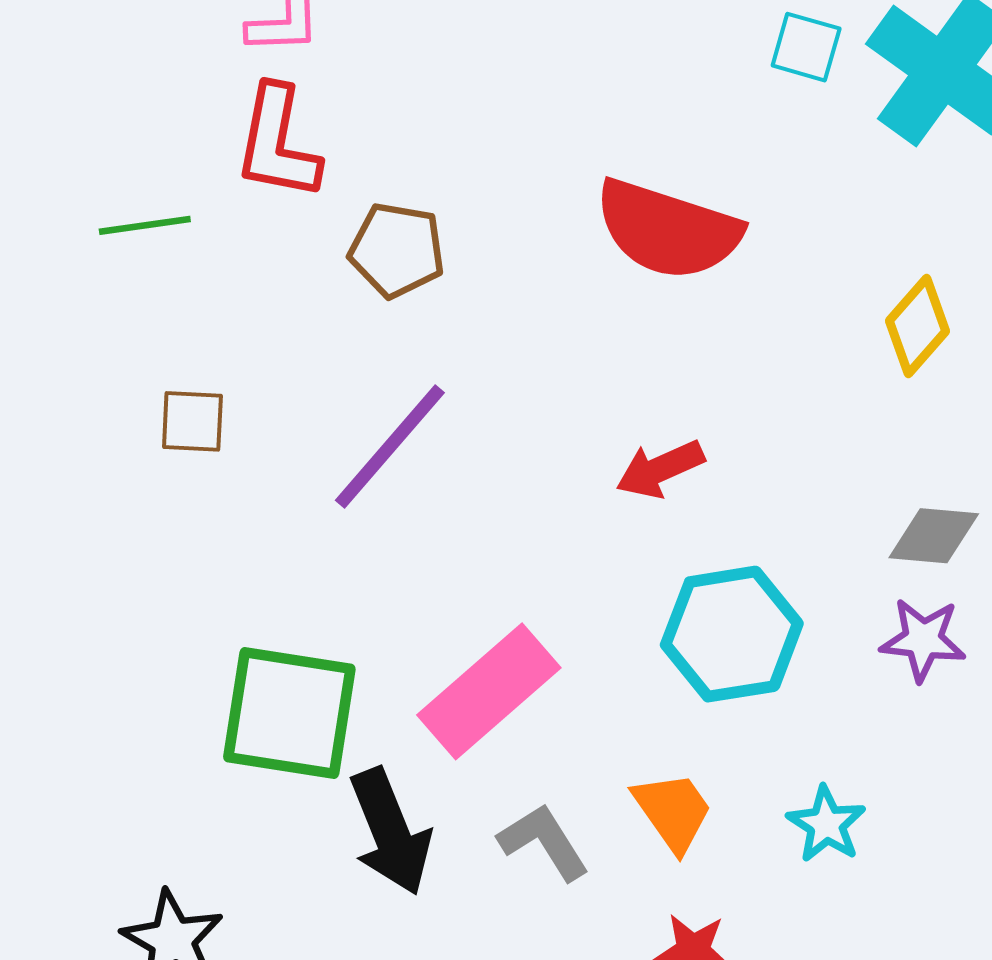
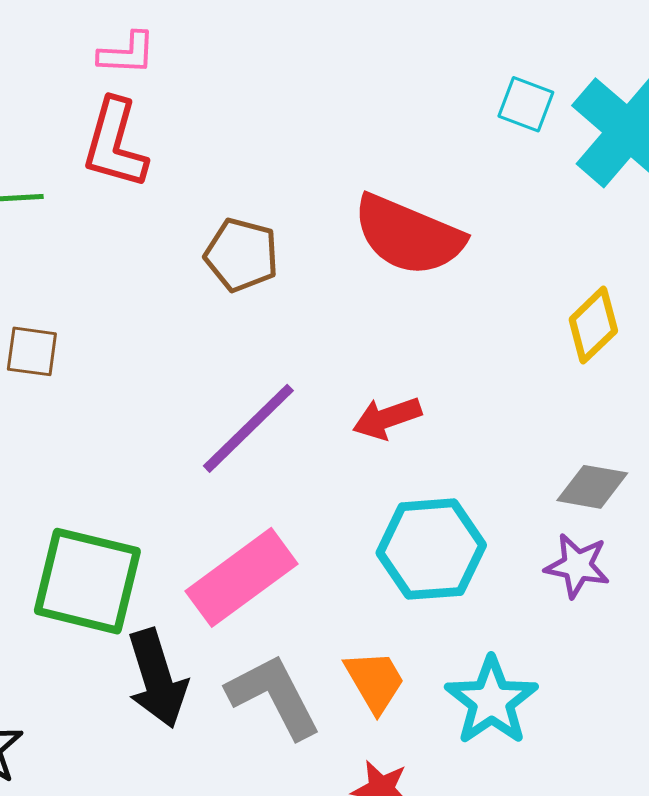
brown pentagon: (397, 250) -> (242, 255), moved
purple line: (390, 447) -> (248, 428), moved
cyan star: (826, 824) -> (491, 701), size x1.5
gray L-shape: (544, 842) -> (274, 696), size x1.4

